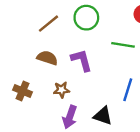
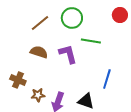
green line: (123, 45) -> (91, 41), moved
brown star: (61, 90) -> (38, 95), moved

